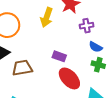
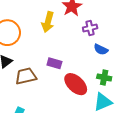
purple rectangle: (59, 56) -> (54, 63), moved
green cross: (98, 65) -> (104, 77), moved

